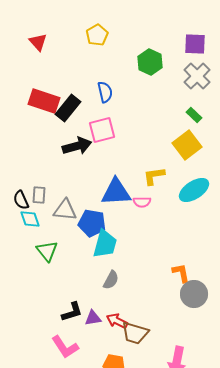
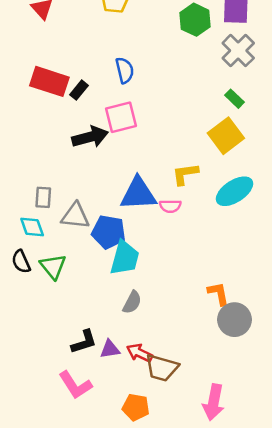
green hexagon: (150, 62) -> (195, 20), moved
black rectangle: (68, 108) -> (79, 90), size x0.6
black semicircle: (21, 200) -> (21, 262), moved

